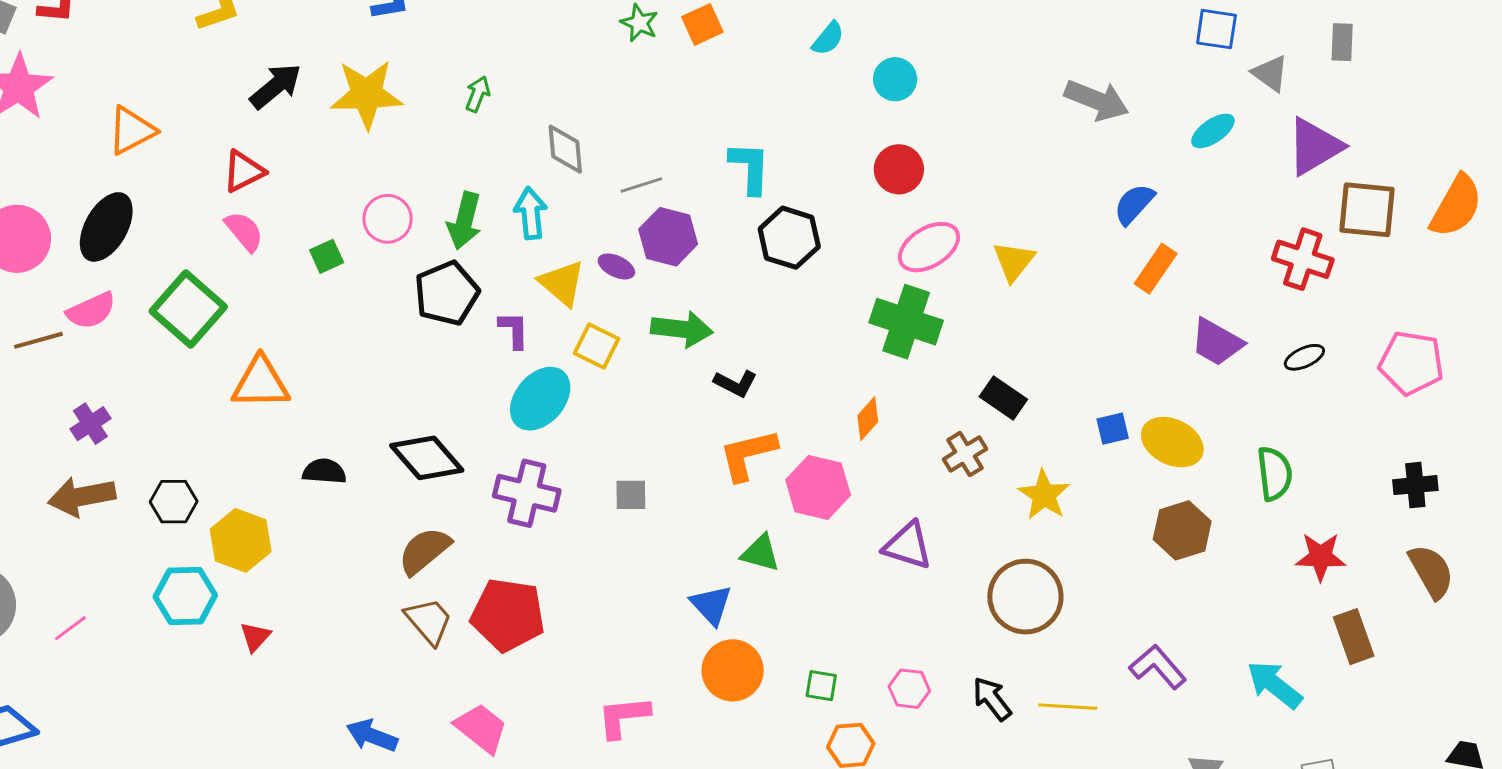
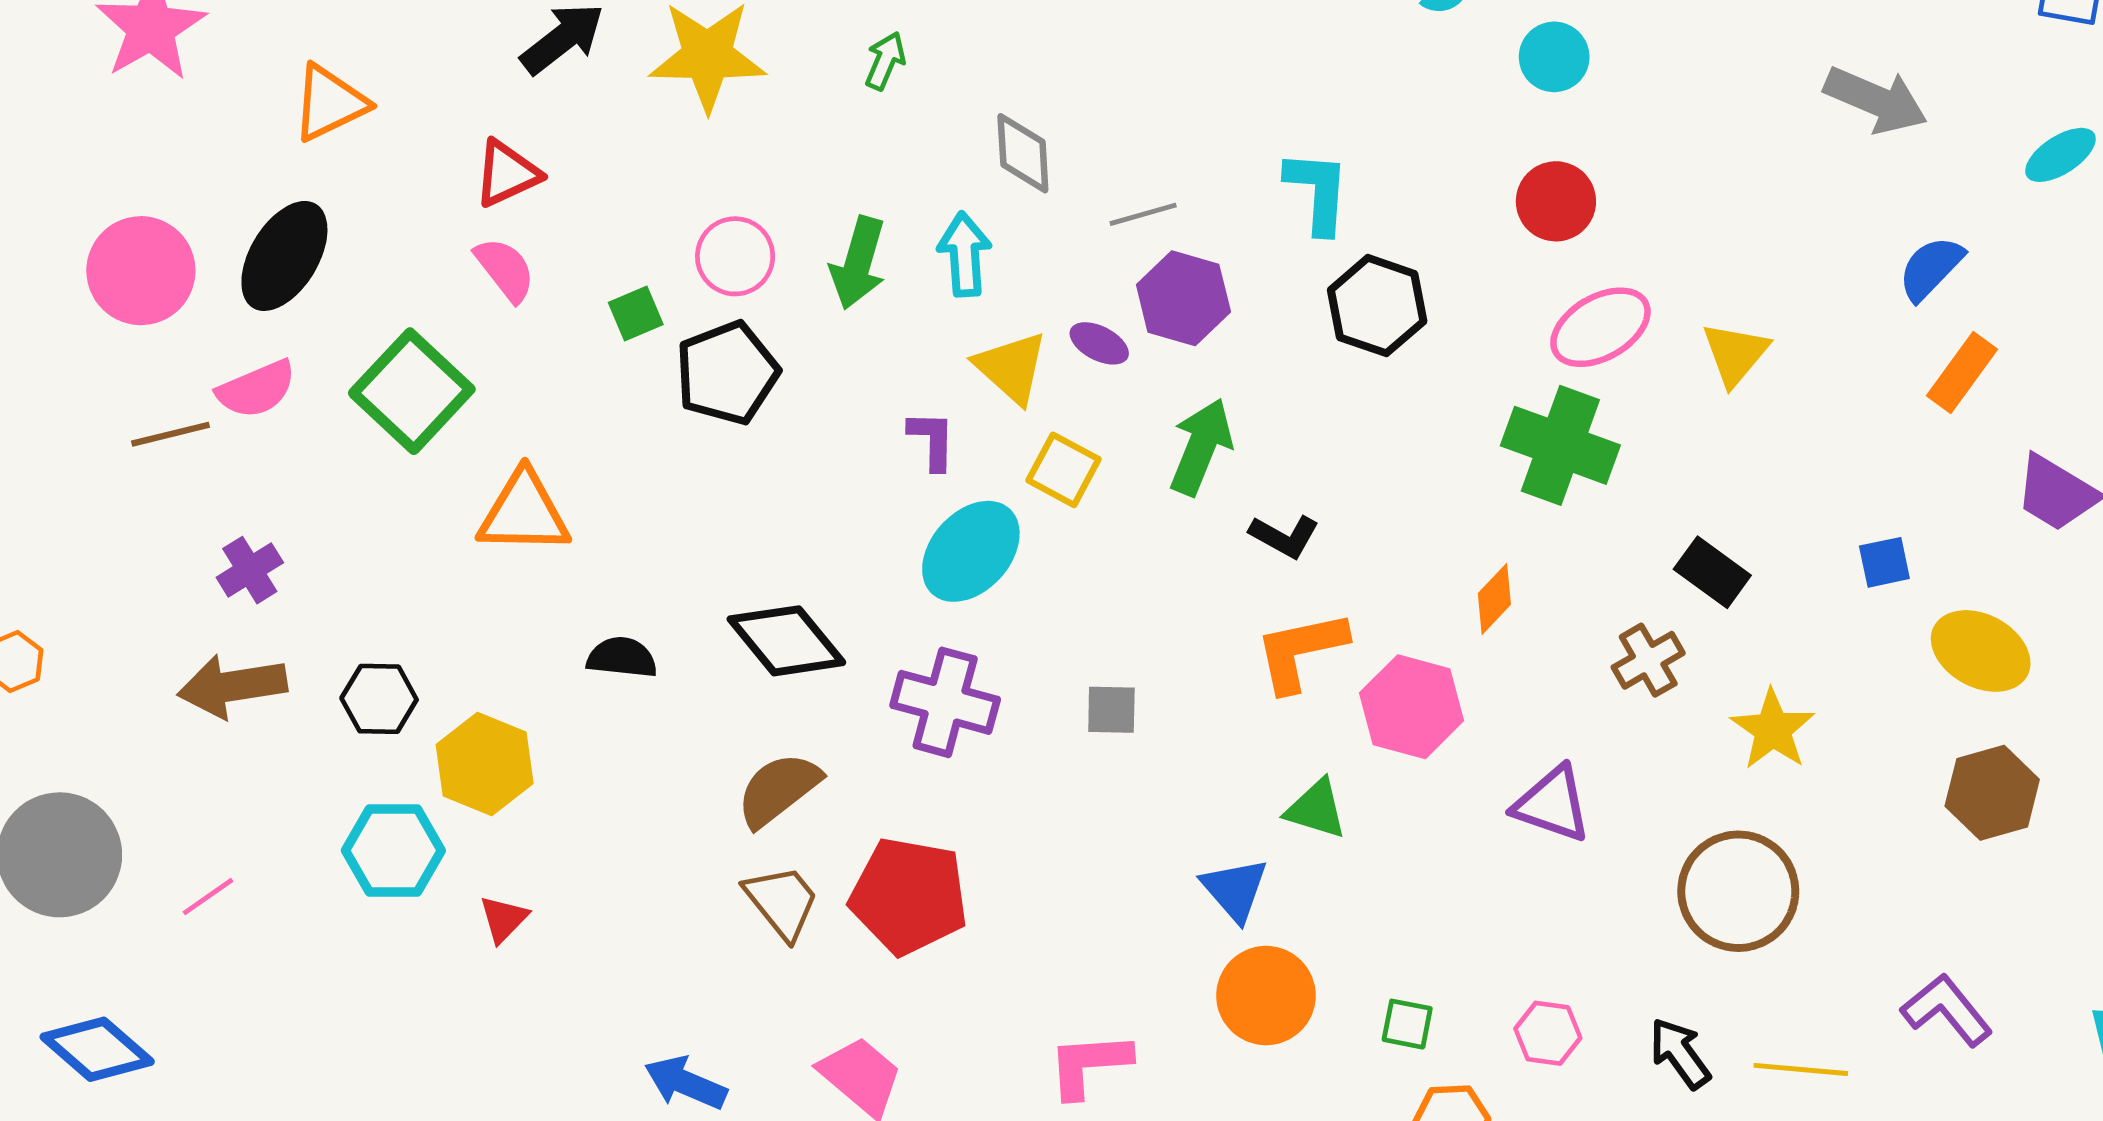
black pentagon: (447, 293) -> (727, 373), moved
green arrow: (682, 329) -> (1201, 447), turned -76
blue square: (1113, 429) -> (1884, 562), moved

